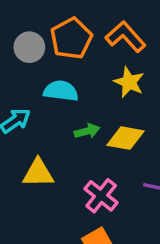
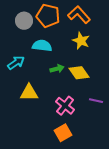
orange pentagon: (71, 38) -> (48, 16), turned -30
yellow diamond: (126, 138) -> (79, 73), turned 45

